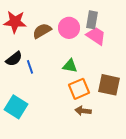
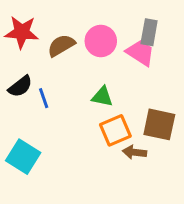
gray rectangle: (92, 20) -> (149, 32), moved
brown arrow: (83, 111) -> (134, 152), moved

